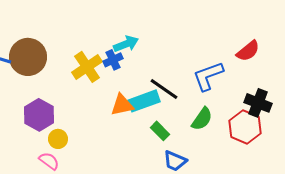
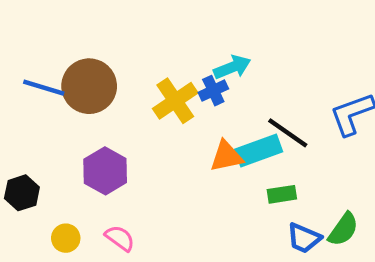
green semicircle: (202, 119) -> (343, 229), moved
green rectangle: (160, 131) -> (282, 194), turned -54
yellow circle: (58, 139) -> (66, 238), moved

